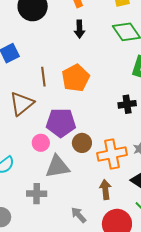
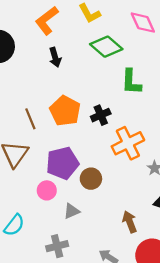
black cross: (127, 104) -> (101, 115), moved
orange cross: (112, 154) -> (128, 143), moved
gray triangle: (57, 167) -> (72, 211), size x0.6

